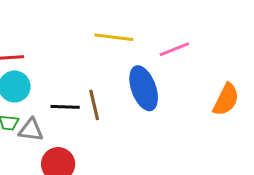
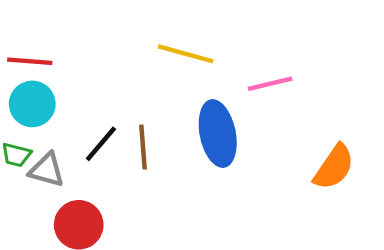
black line: (65, 107) -> (101, 144), turned -60

